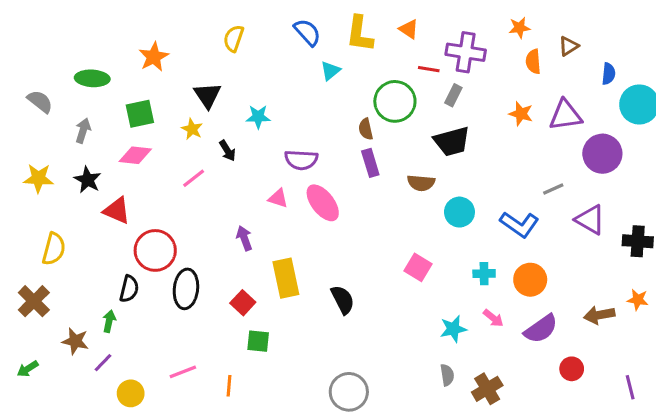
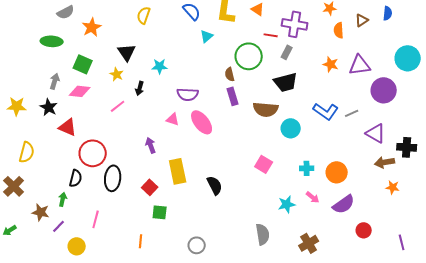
blue semicircle: (609, 74) -> (388, 13), moved
gray semicircle: (40, 101) -> (66, 12), moved, turned 114
green square: (140, 114) -> (83, 64), turned 36
gray arrow: (83, 131) -> (55, 81), moved
black arrow: (227, 151) -> (140, 88), turned 48
brown semicircle: (421, 183) -> (266, 109), size x1.4
blue L-shape: (519, 224) -> (326, 111), moved
orange star: (638, 300) -> (393, 187), moved
brown arrow: (599, 315) -> (385, 162), moved
pink line: (183, 372) -> (96, 219), moved, turned -54
gray semicircle: (447, 375) -> (263, 234), moved, size x1.5
gray circle: (349, 392) -> (197, 245), moved, size x0.7

